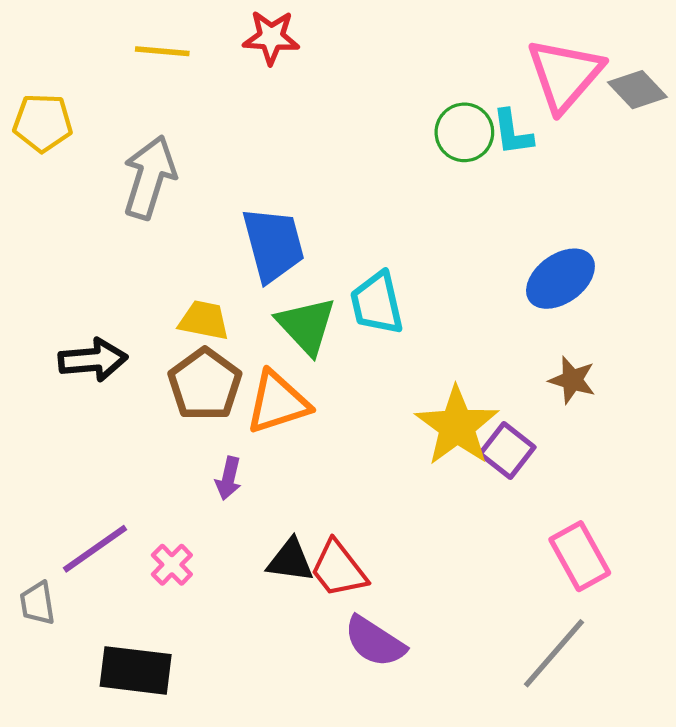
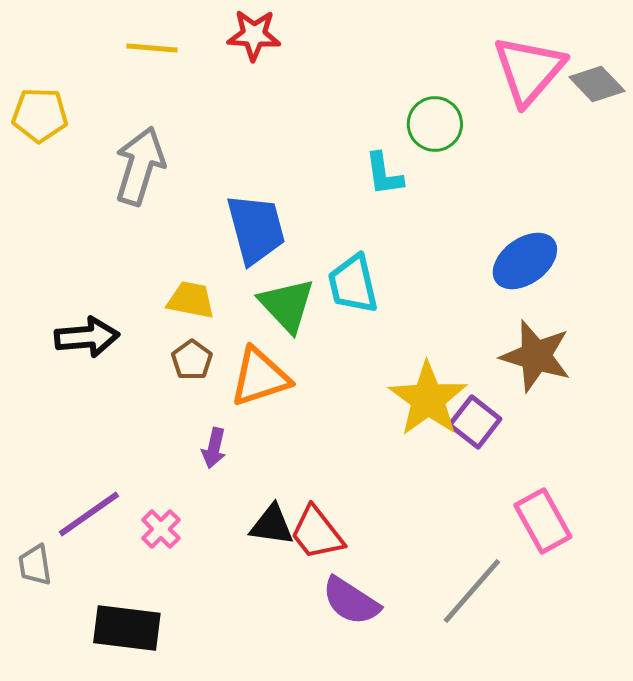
cyan L-shape: (512, 132) -> (384, 174), moved
brown star: (572, 380) -> (536, 356), size x1.6
brown pentagon: (205, 384) -> (192, 360), size x0.6
gray line: (554, 653) -> (472, 591), moved

